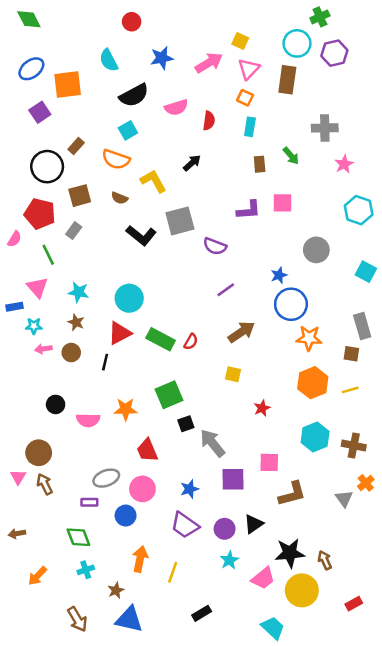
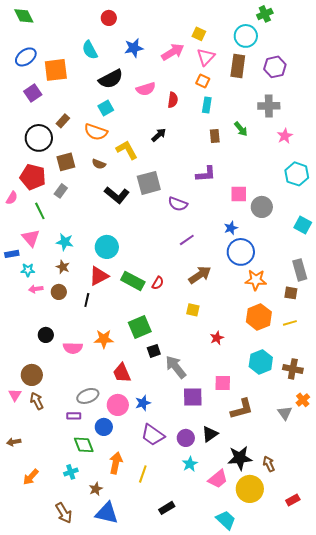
purple hexagon: (334, 53) -> (275, 67), moved
pink square: (283, 203) -> (239, 194), moved
blue star: (190, 489) -> (143, 403), moved
green diamond: (78, 537) -> (84, 445), moved

